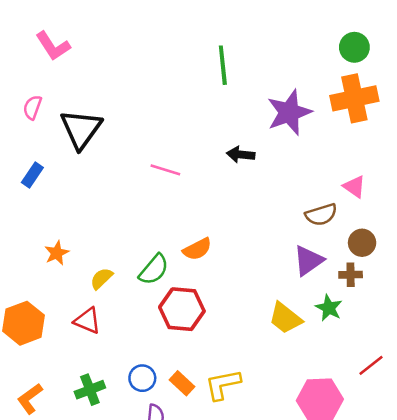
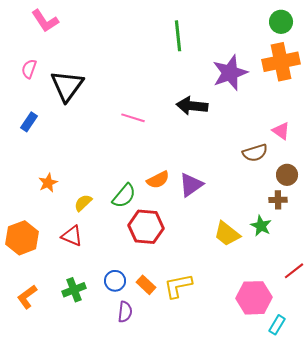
black arrow: (241, 155) -> (192, 106), size x1.4
purple triangle: (308, 261) -> (191, 185), moved

